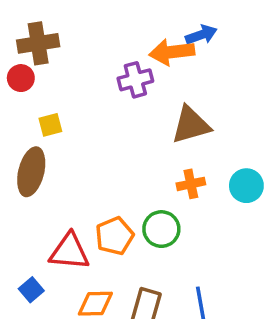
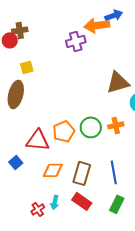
brown cross: (38, 43) -> (20, 30), moved, size x0.7
brown triangle: (191, 125) -> (118, 82), moved
orange cross: (191, 184) -> (116, 125), moved

